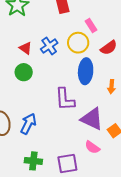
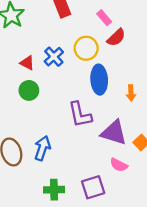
pink rectangle: (91, 26) -> (104, 18), moved
red semicircle: (109, 48) -> (116, 38), moved

